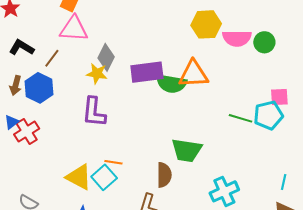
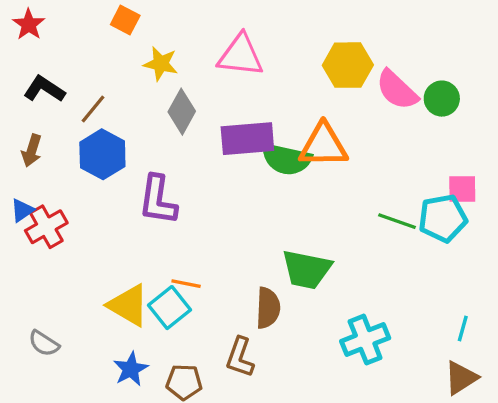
pink triangle: (74, 29) -> (241, 55), moved
pink semicircle: (237, 38) -> (397, 90), turned 40
yellow star: (97, 74) -> (161, 64), moved
blue hexagon: (39, 88) -> (102, 154), moved

